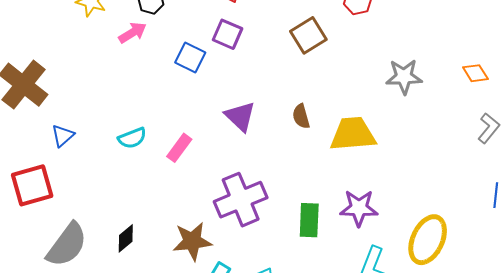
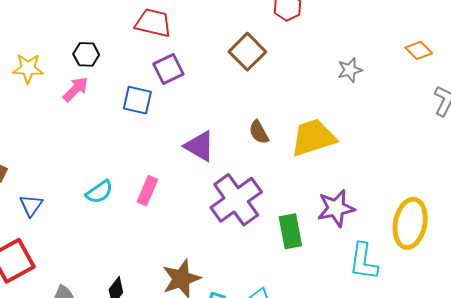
purple square: (227, 34) -> (168, 69), turned -36
gray star: (404, 77) -> (350, 70), size x0.7
purple cross: (241, 200) -> (236, 200), moved

